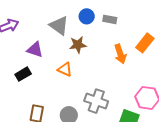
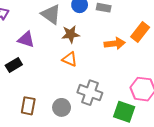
orange arrow: (120, 54) -> (115, 44), turned -78
orange triangle: (65, 69) -> (70, 59), moved

